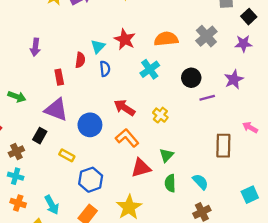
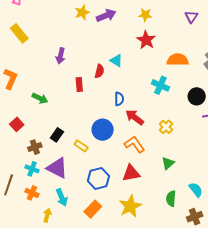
red star: (125, 39) -> (146, 40), moved
cyan triangle: (98, 46) -> (116, 61), turned -48
blue semicircle: (105, 69) -> (119, 99), moved
cyan cross: (150, 69) -> (160, 85), turned -36
purple triangle: (56, 110) -> (57, 168), moved
yellow rectangle: (67, 155) -> (81, 146), moved
red triangle: (141, 168) -> (131, 173), moved
green semicircle: (170, 183) -> (171, 199), moved

